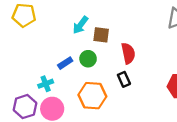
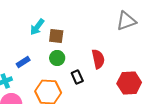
red semicircle: (128, 53) -> (98, 59), moved
green circle: (88, 59) -> (57, 58), moved

